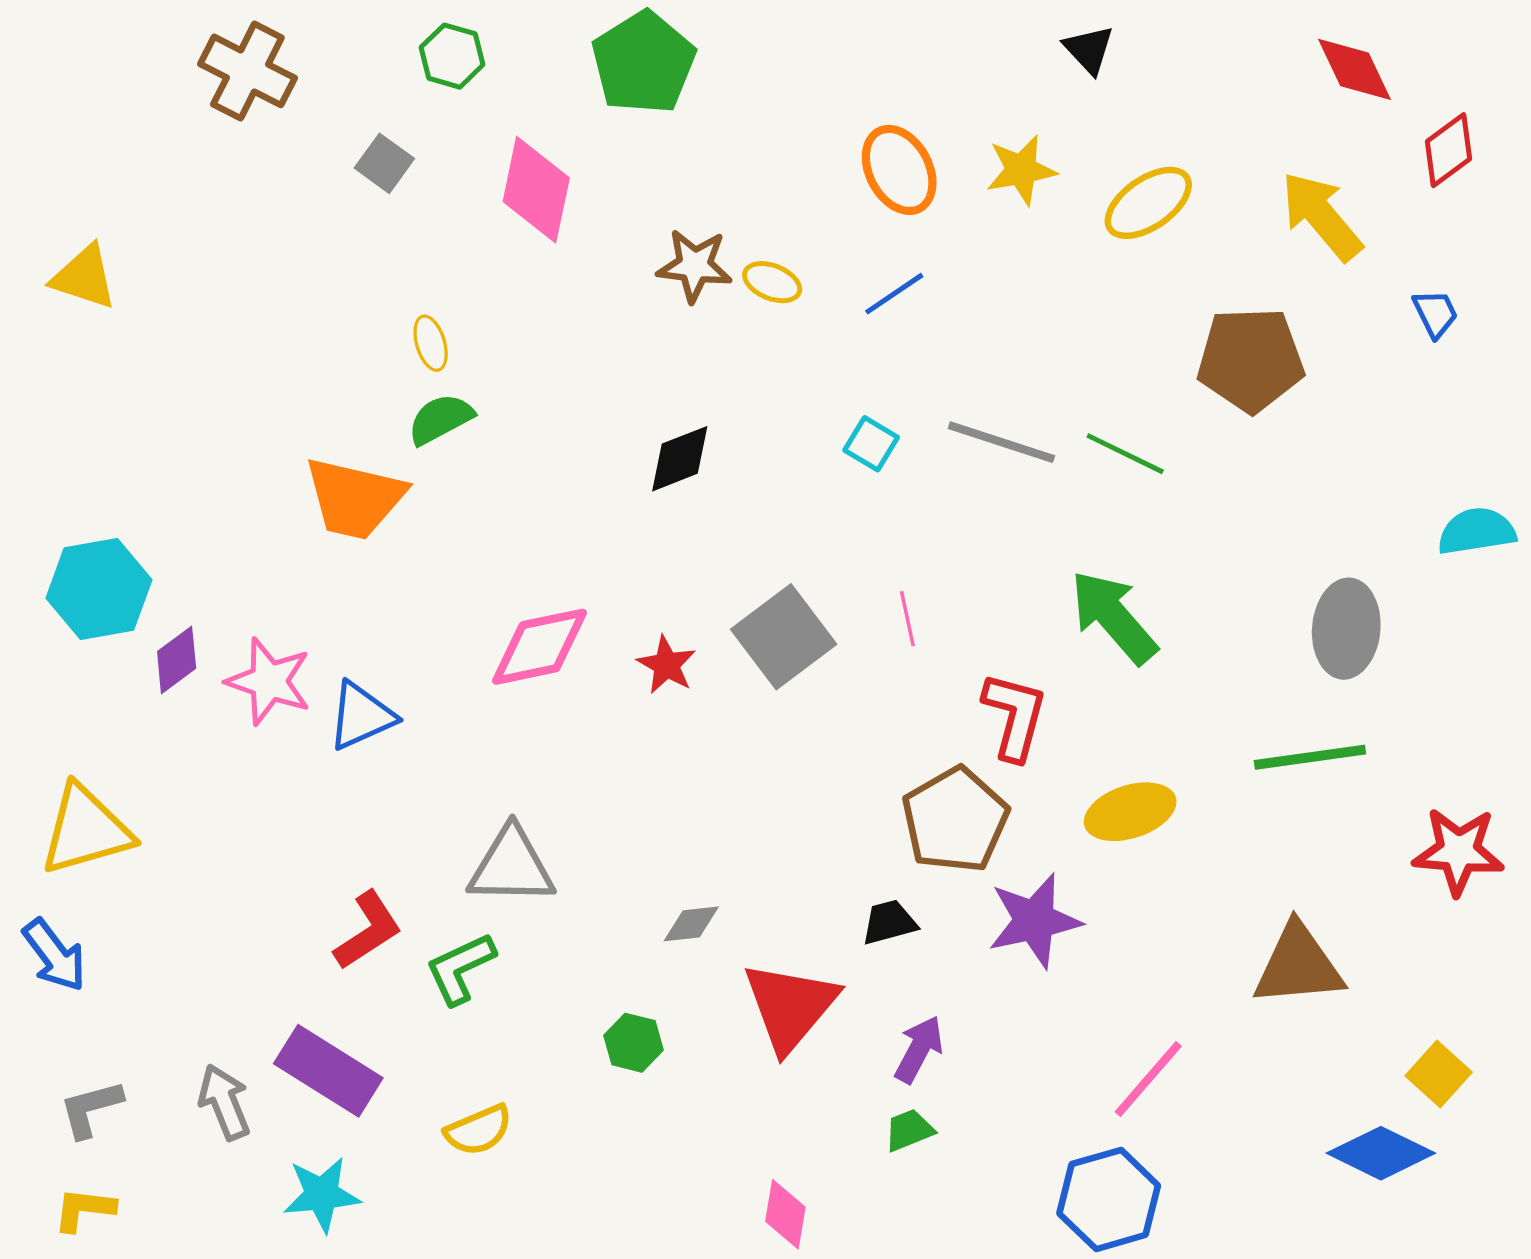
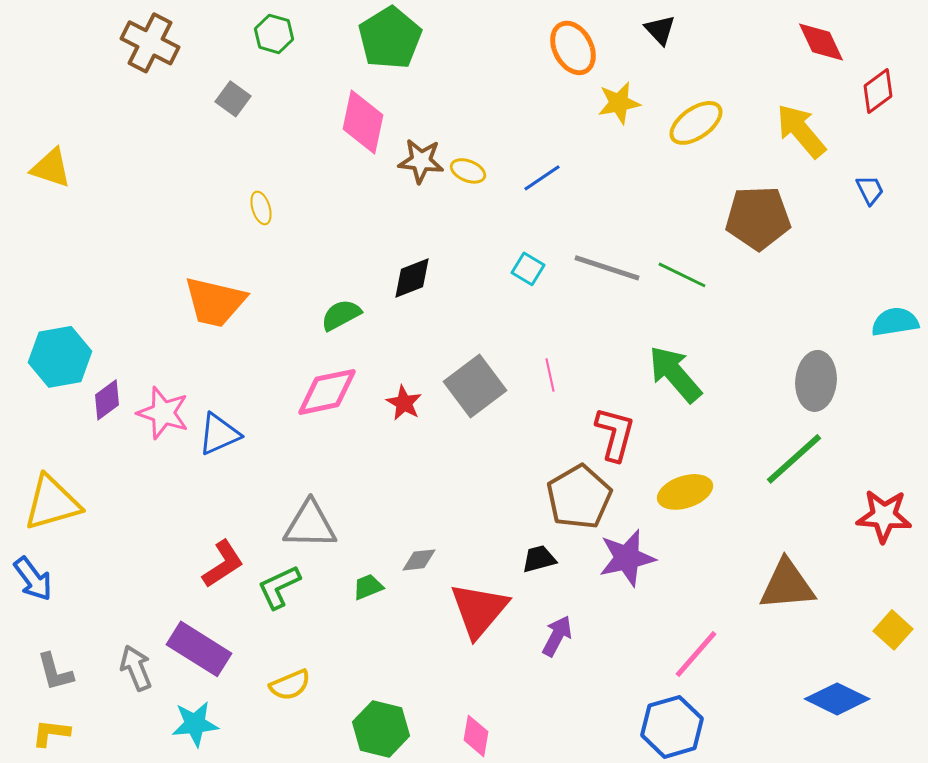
orange ellipse: (899, 170) -> (573, 48), moved
pink diamond: (536, 190) -> (363, 122), moved
green semicircle: (440, 419) -> (341, 315), moved
green line: (1310, 757) -> (794, 459), turned -34
green hexagon: (634, 1043) -> (381, 729), moved, size x1.6
yellow square: (1439, 1074) -> (893, 630), moved
gray L-shape: (91, 1109) -> (55, 672), turned -90
green trapezoid: (909, 1130) -> (368, 587), moved

